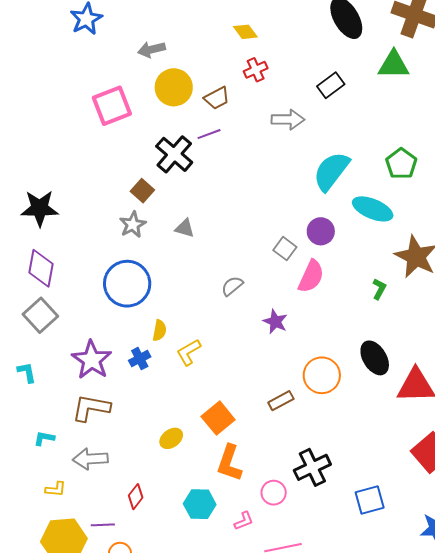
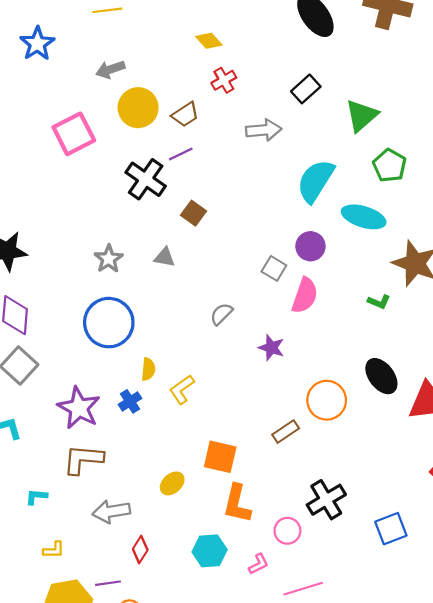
green triangle: (394, 65) -> (362, 115), moved, turned -36
brown square: (142, 191) -> (193, 213), moved
green L-shape: (379, 289) -> (379, 302), turned 90
orange square: (218, 418) -> (220, 457), turned -32
gray arrow: (90, 459) -> (111, 511), moved

